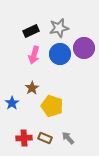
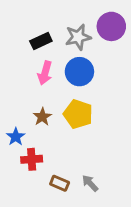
purple circle: (84, 48) -> (111, 26), moved
yellow pentagon: (52, 106) -> (78, 114), moved
red cross: (24, 138) -> (32, 159), moved

